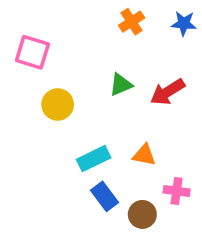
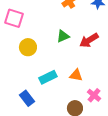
pink cross: (177, 191) -> (94, 95), turned 32
blue rectangle: (104, 196) -> (27, 98), moved

